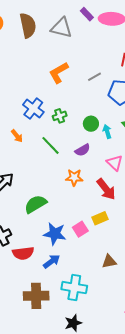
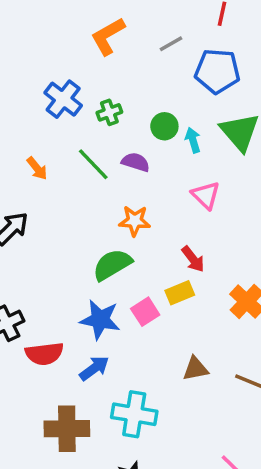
orange arrow: (17, 136) -> (37, 168), moved
purple semicircle: (83, 150) -> (136, 162), moved, turned -133
red arrow: (106, 189) -> (193, 259), moved, size x0.7
green semicircle: (35, 204) -> (112, 265), moved

